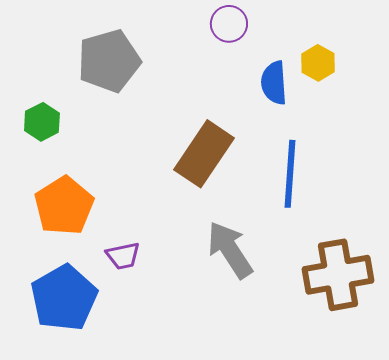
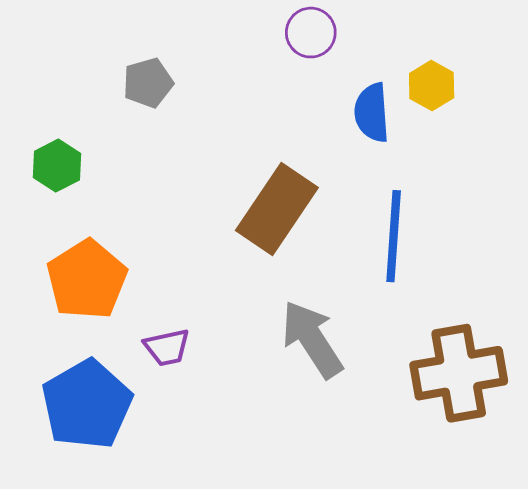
gray pentagon: (109, 61) -> (148, 83), size x0.6

